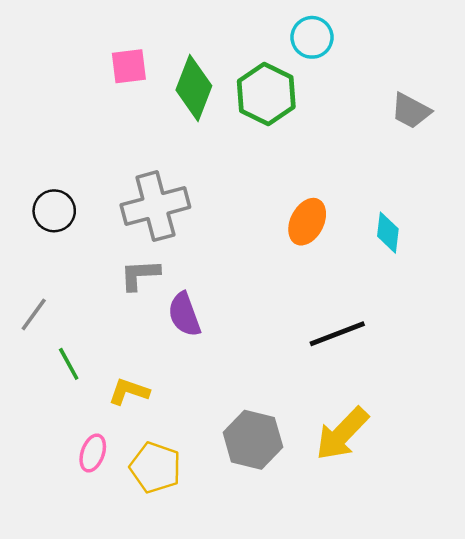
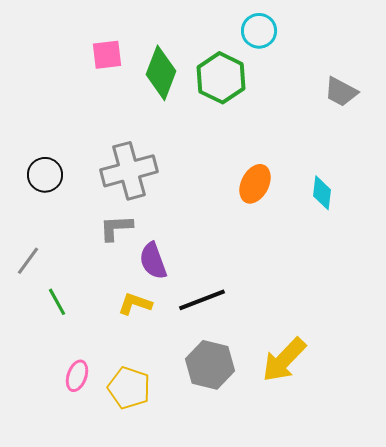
black line: (337, 334) -> (202, 300), moved
yellow L-shape: (129, 392) -> (135, 304), moved

